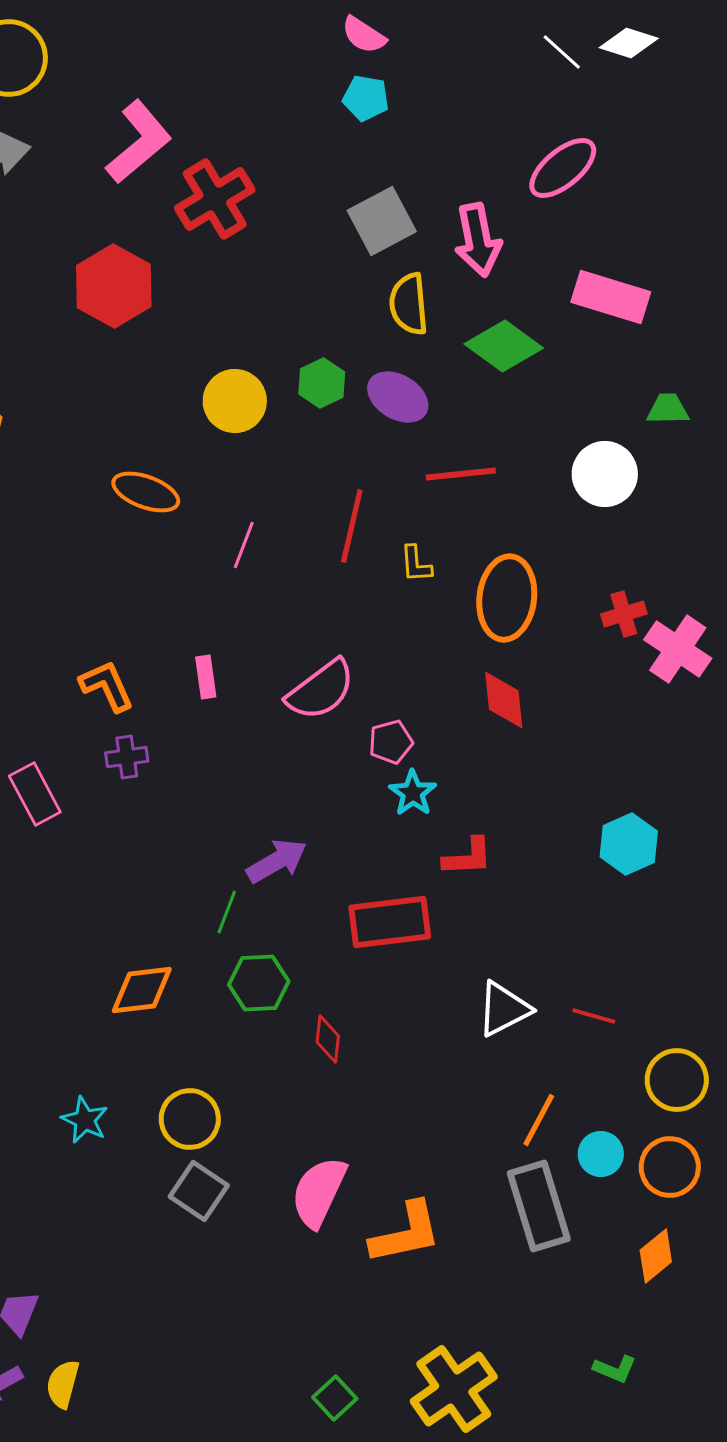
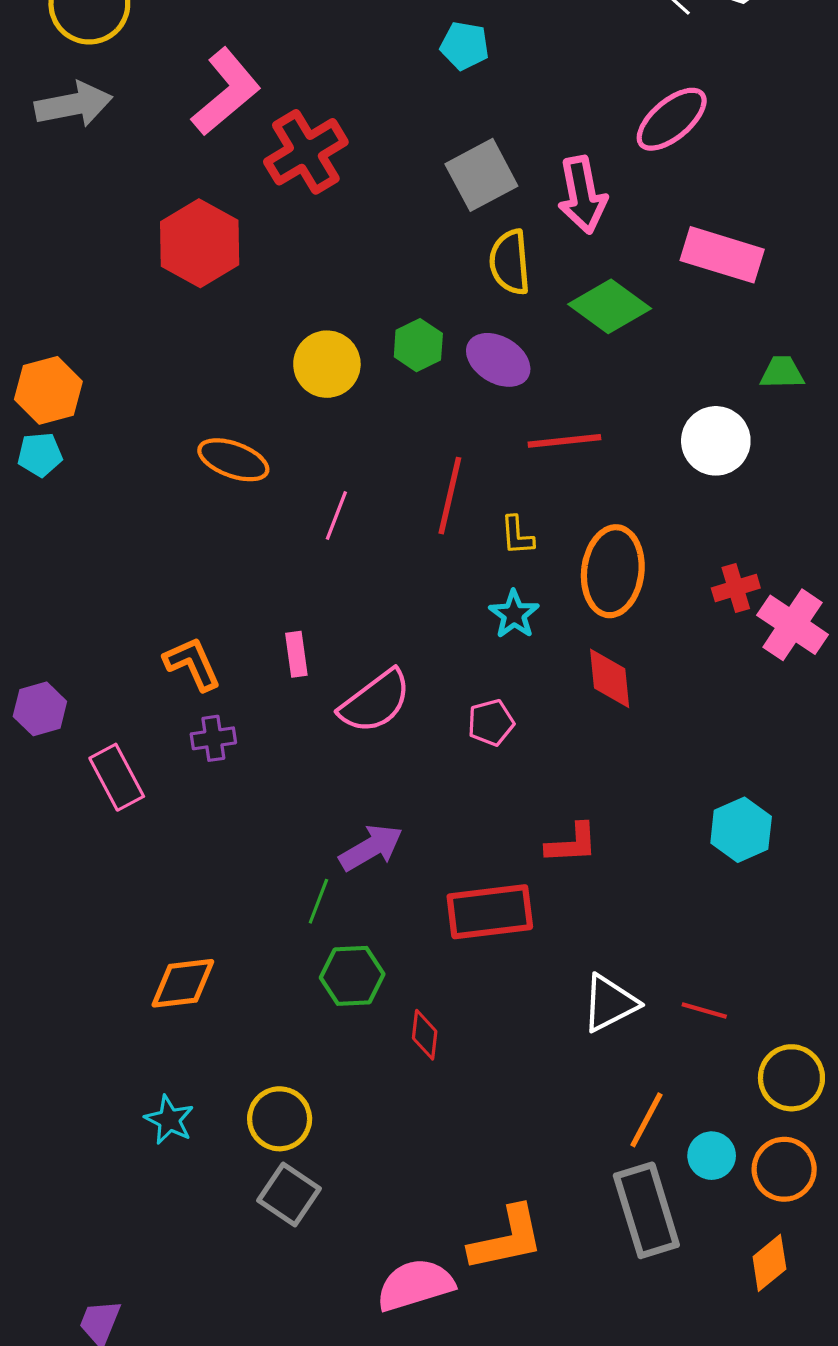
pink semicircle: (321, 690) -> (375, 702), moved
cyan star: (413, 793) -> (514, 614), moved
orange diamond: (142, 990) -> (183, 983), moved
pink semicircle: (319, 1192) -> (415, 1285), moved, turned 48

